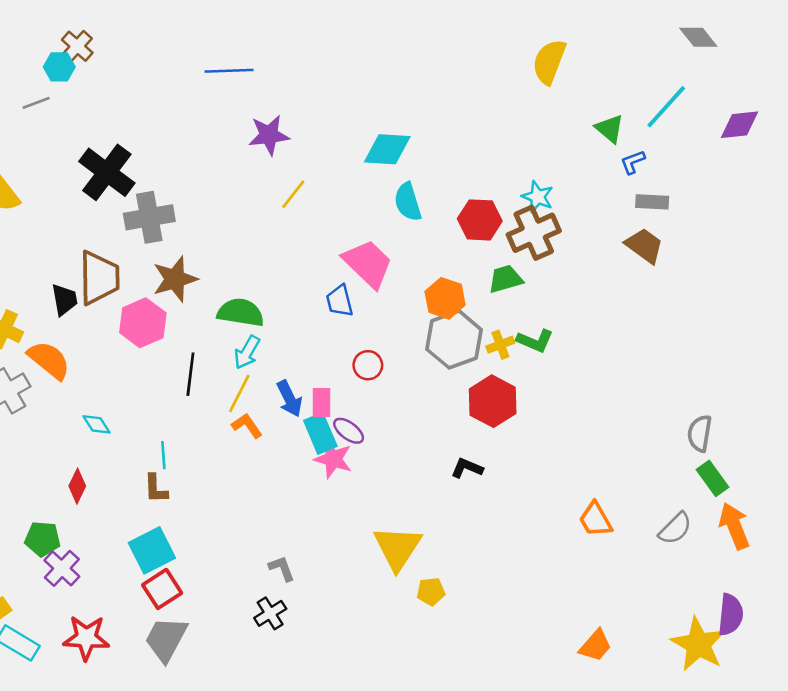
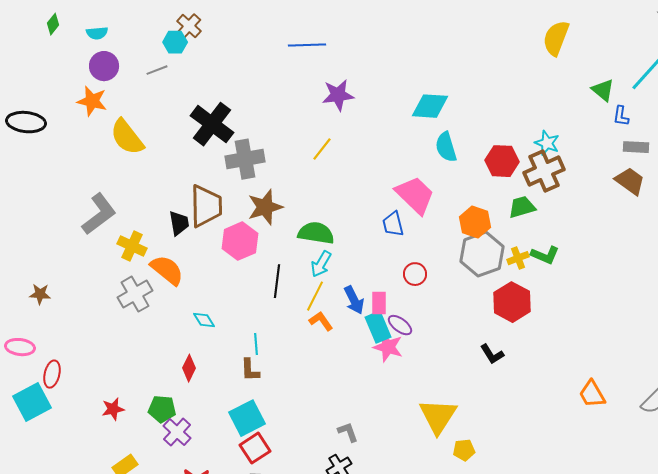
blue L-shape: (633, 162) -> (621, 116), turned -60
yellow line: (293, 194) -> (322, 149), moved
black L-shape: (467, 468) -> (492, 354), turned -145

